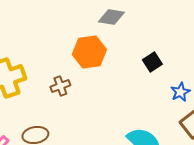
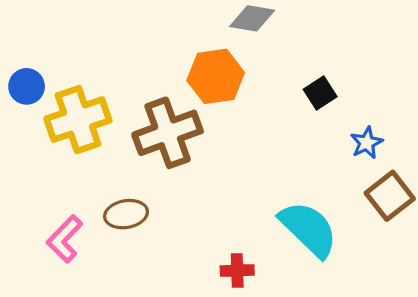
brown cross: (60, 86) -> (168, 133), size x2.0

